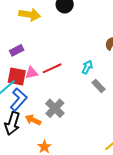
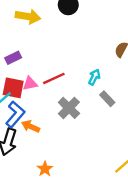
gray cross: (55, 108) -> (69, 108), moved
orange arrow: (33, 120) -> (31, 126), moved

